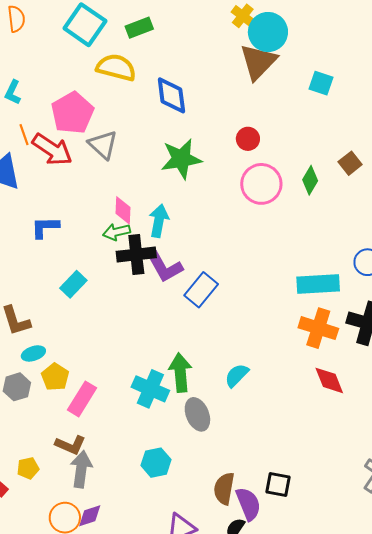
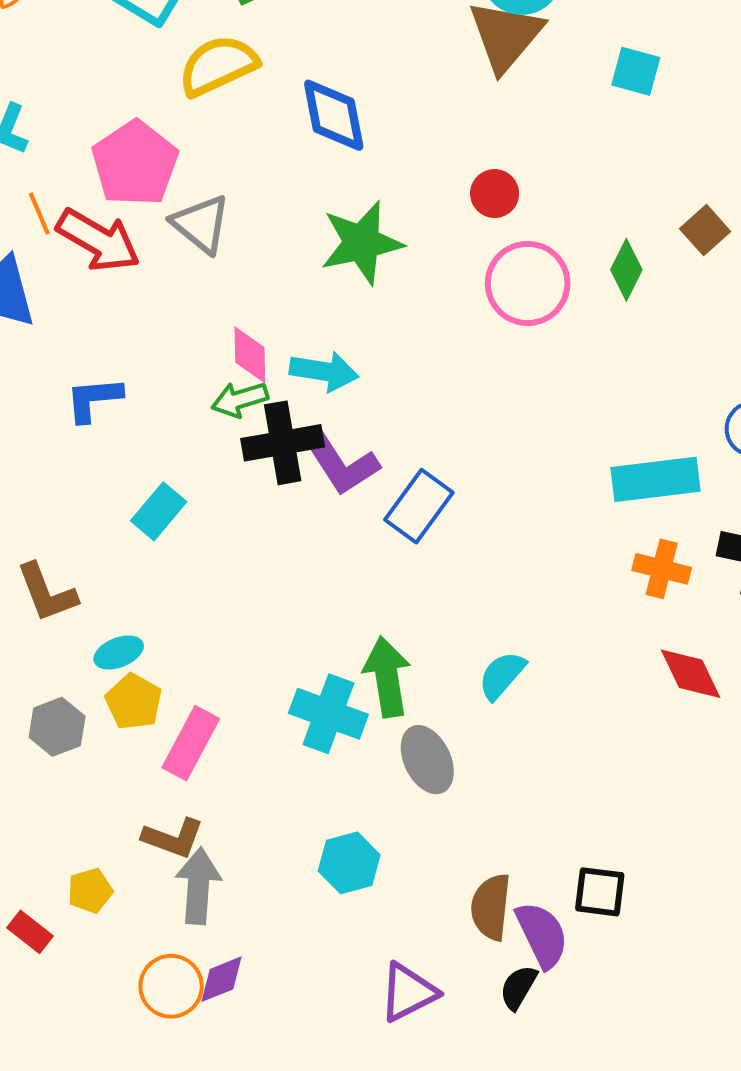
yellow semicircle: (116, 67) -> (218, 66), turned -36
cyan arrow: (159, 221) -> (324, 371), turned 92
orange cross: (318, 328) -> (662, 569), size x0.7
cyan ellipse: (33, 353) -> (119, 652), moved

